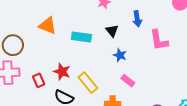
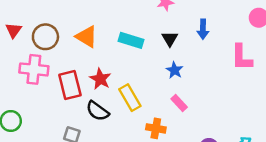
orange triangle: (47, 26) -> (87, 37), moved
pink L-shape: (159, 40) -> (242, 57), moved
red rectangle: (39, 80) -> (70, 85), size x1.6

